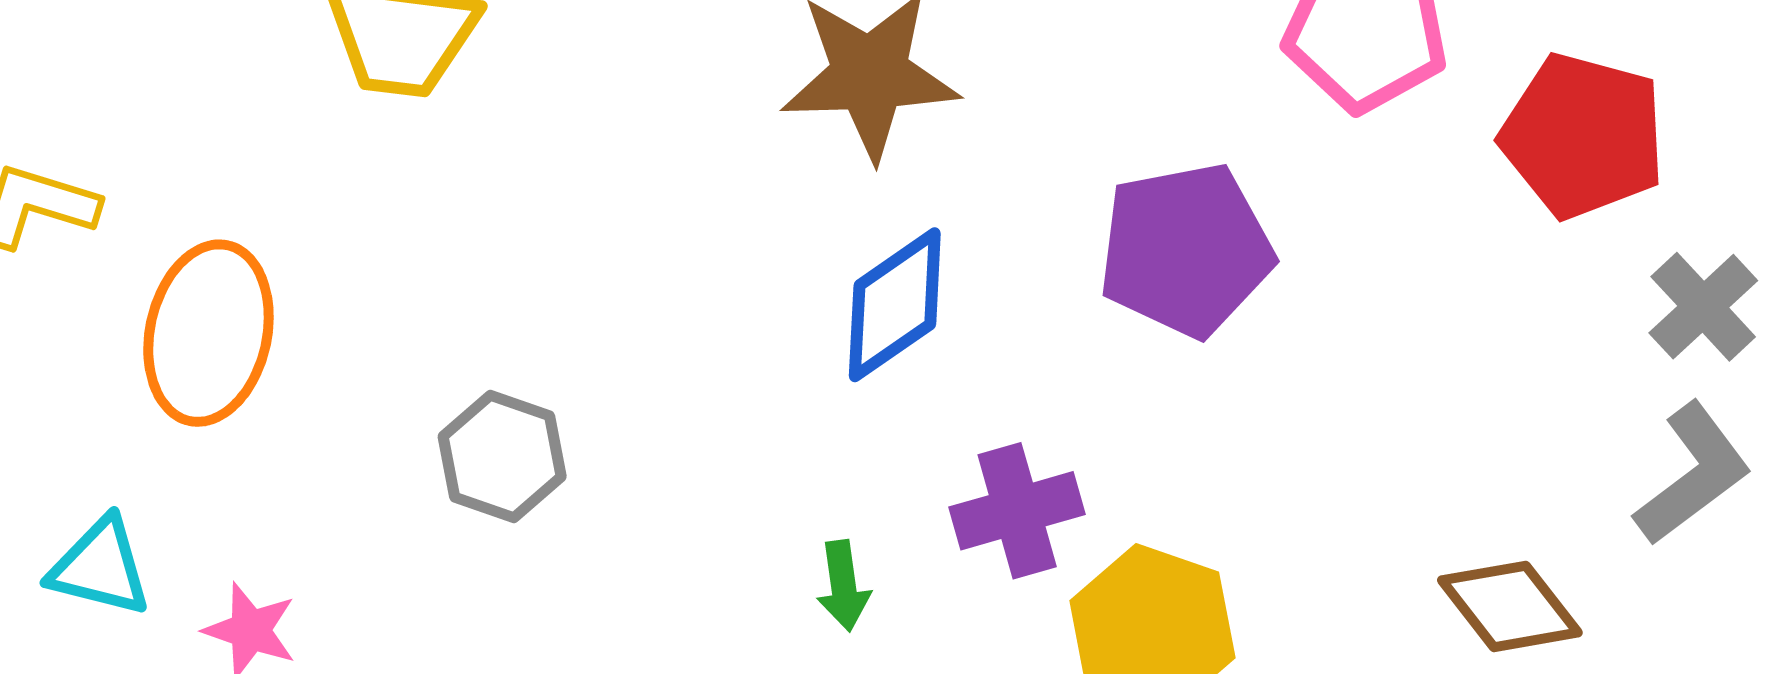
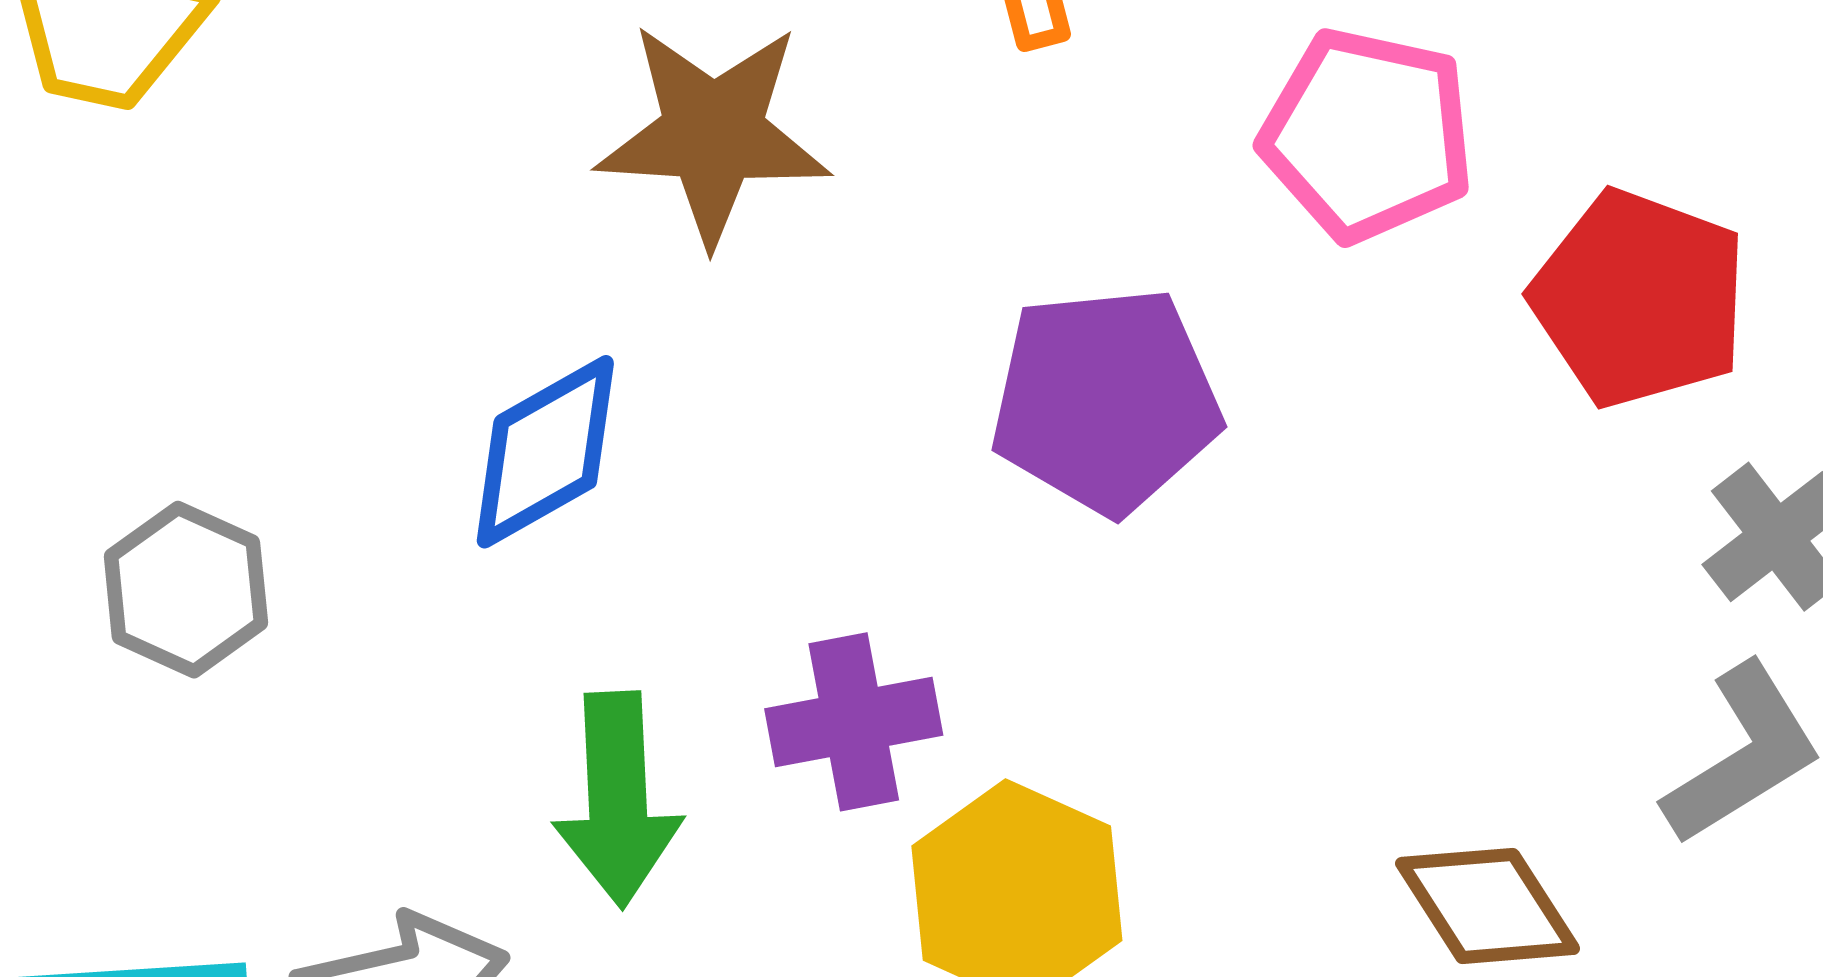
blue diamond: (895, 305) -> (545, 452), moved
green arrow: (843, 586) -> (617, 799), size x1.8

